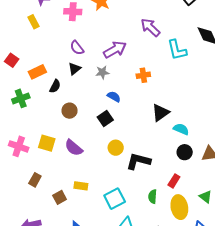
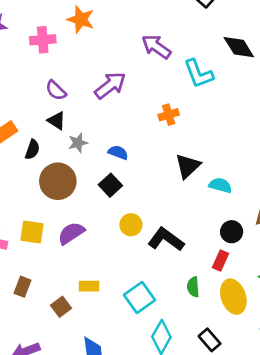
black triangle: (74, 69) -> (57, 121), turned -40
gray star: (102, 72) -> (78, 143), moved
orange cross: (143, 75) -> (169, 115), moved
brown circle: (70, 111) -> (58, 181), size x1.6
purple semicircle: (74, 148) -> (71, 233), turned 114
black circle: (185, 152) -> (232, 232), moved
black L-shape: (138, 161) -> (166, 239), turned 30

